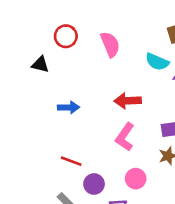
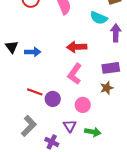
black triangle: (40, 64) -> (12, 47), moved, turned 40
purple circle: (94, 184) -> (53, 99), moved

